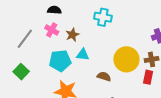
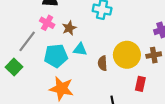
gray line: (25, 39) -> (27, 41), moved
brown semicircle: (104, 76) -> (102, 63), moved, turned -112
red rectangle: (148, 77) -> (140, 84), moved

